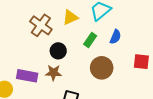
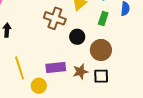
brown circle: (102, 68) -> (101, 50), moved
brown star: (53, 73) -> (80, 72), moved

